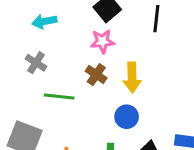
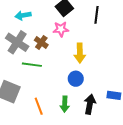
gray cross: (36, 63) -> (17, 42), size x1.6
brown cross: (96, 75) -> (41, 42), moved

